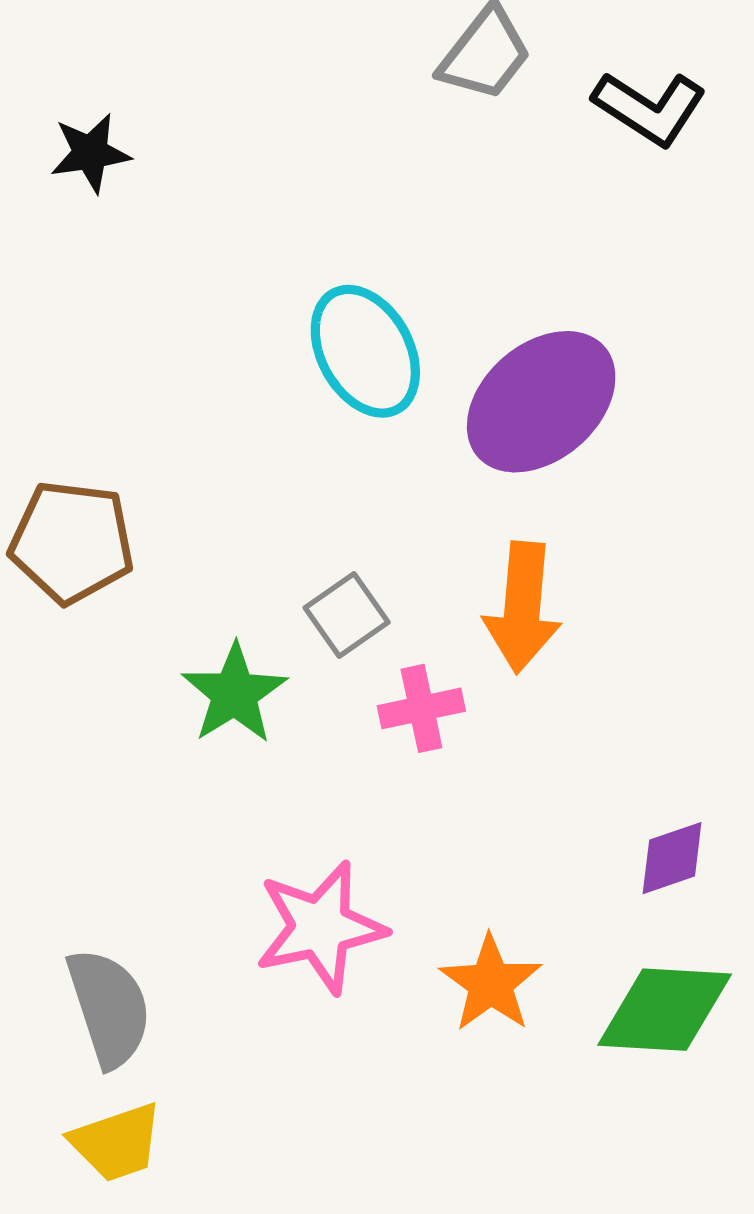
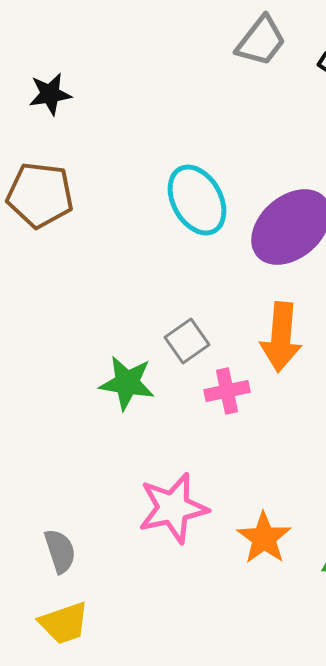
brown pentagon: (72, 542) -> (40, 195), moved
green star: (234, 694) -> (127, 383), turned -30
gray semicircle: (109, 1008) -> (60, 551), size x0.7

